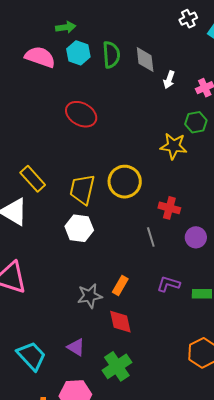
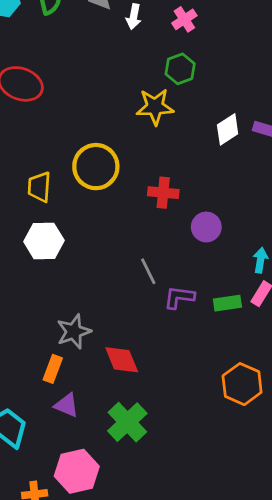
yellow trapezoid: (82, 189) -> (39, 187), size x0.7
gray line: (151, 237) -> (148, 271), moved
orange rectangle: (120, 285) -> (53, 369), moved

